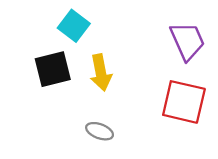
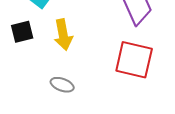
black square: (53, 69) -> (22, 32), size x0.7

